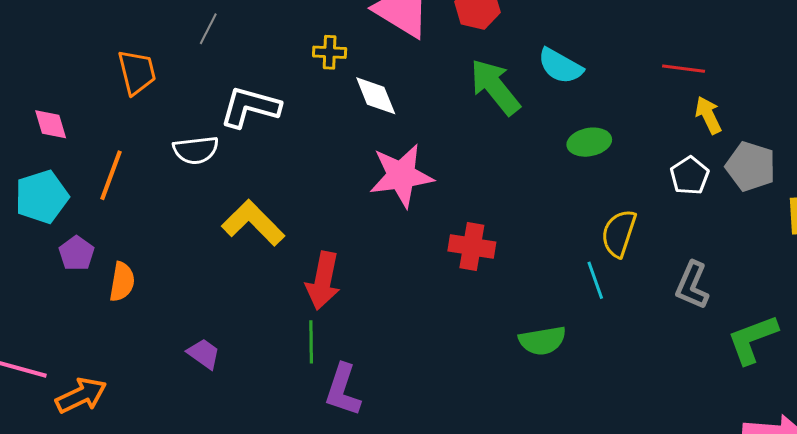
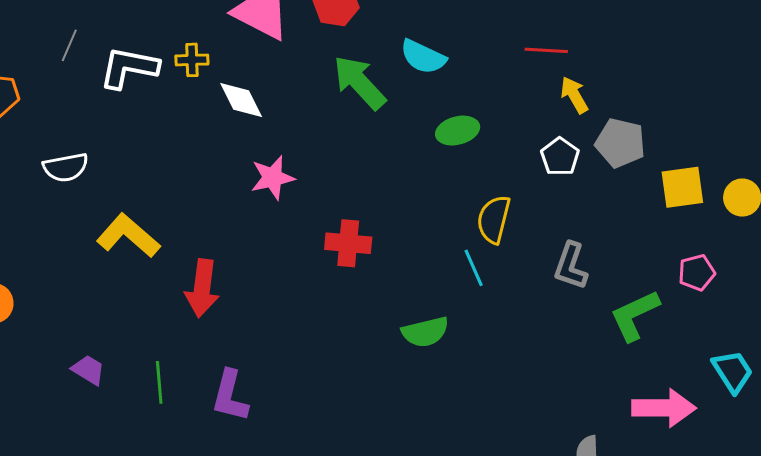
white L-shape: (250, 107) -> (129, 68), moved
pink star: (401, 176) -> (273, 178), size x0.7
green line: (311, 342) -> (159, 382), moved

